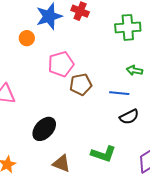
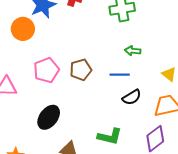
orange circle: (27, 38) -> (23, 29), size x1.5
pink pentagon: (61, 64) -> (46, 70), moved

